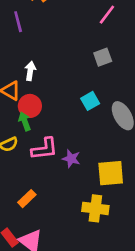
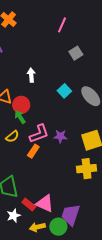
gray square: (103, 57) -> (76, 53), moved
white arrow: (30, 71) -> (31, 75), moved
orange rectangle: (27, 199) -> (33, 151), moved

